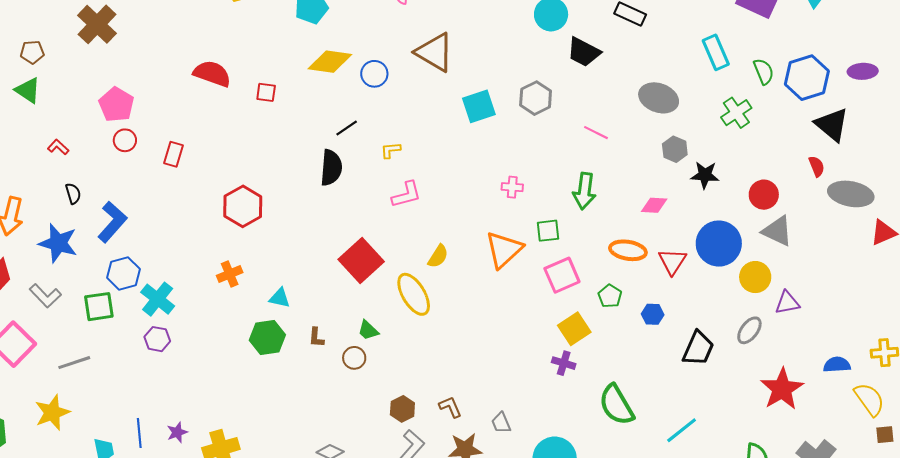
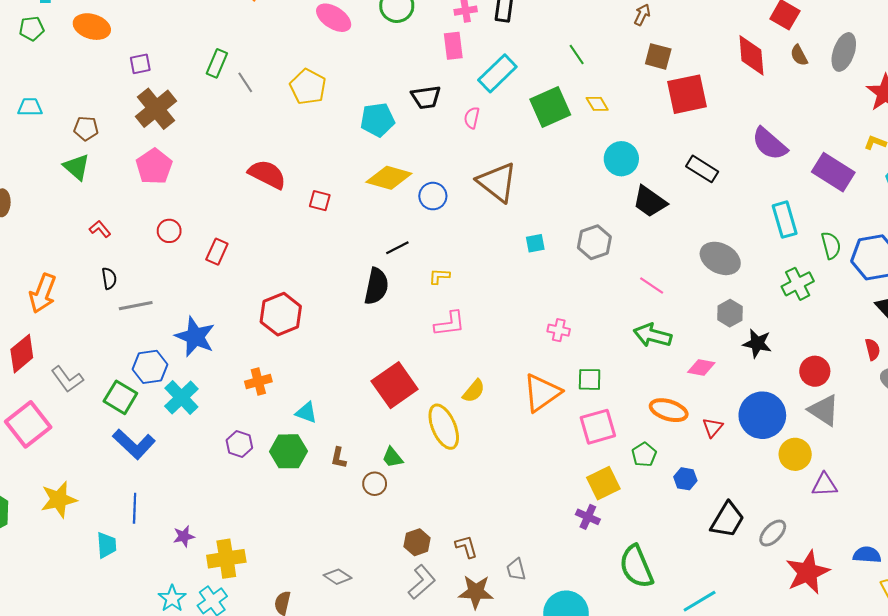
pink pentagon: (116, 105) -> (154, 166), moved
cyan square: (479, 106) -> (535, 243), size x0.6
green arrow: (584, 191) -> (652, 335), moved, turned 90
blue L-shape: (112, 222) -> (134, 444), moved, turned 84
blue star: (58, 243) -> (195, 337), moved
red triangle: (672, 261) -> (713, 427), size x0.7
green square: (99, 307) -> (120, 397), turned 32
gray ellipse: (749, 330) -> (773, 533), moved
purple hexagon: (157, 339) -> (239, 444), moved
gray line: (74, 363) -> (136, 306), moved
blue line: (139, 433) -> (135, 508), moved

